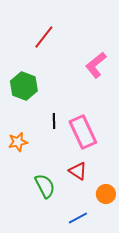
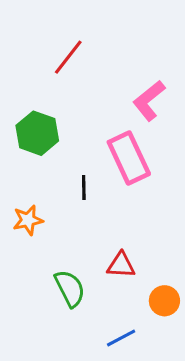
pink rectangle: (83, 132) -> (129, 158), moved
red triangle: (78, 171) -> (121, 265), turned -30

